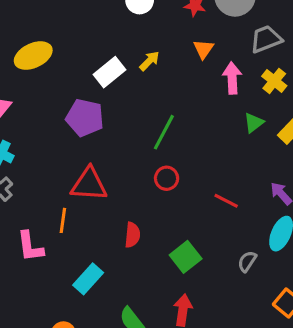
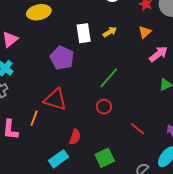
white rectangle: (110, 72) -> (84, 33), turned -72
pink arrow: (232, 78) -> (158, 54), turned 42
cyan rectangle: (88, 279) -> (58, 159), moved

